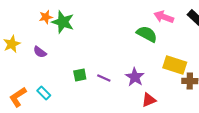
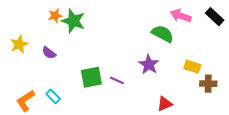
yellow rectangle: (175, 65) -> (192, 67), size x0.7
green square: (80, 75) -> (91, 77), size x1.5
purple star: (135, 77) -> (149, 65), moved

